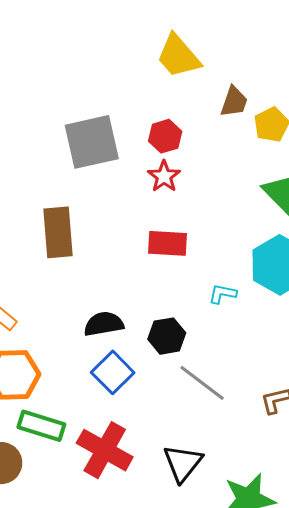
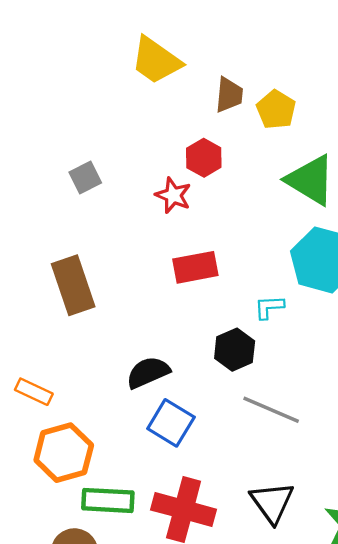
red hexagon: (165, 136) -> (204, 158), moved
gray square: (92, 142) -> (85, 178), size x0.5
black hexagon: (167, 336) -> (235, 350), moved

